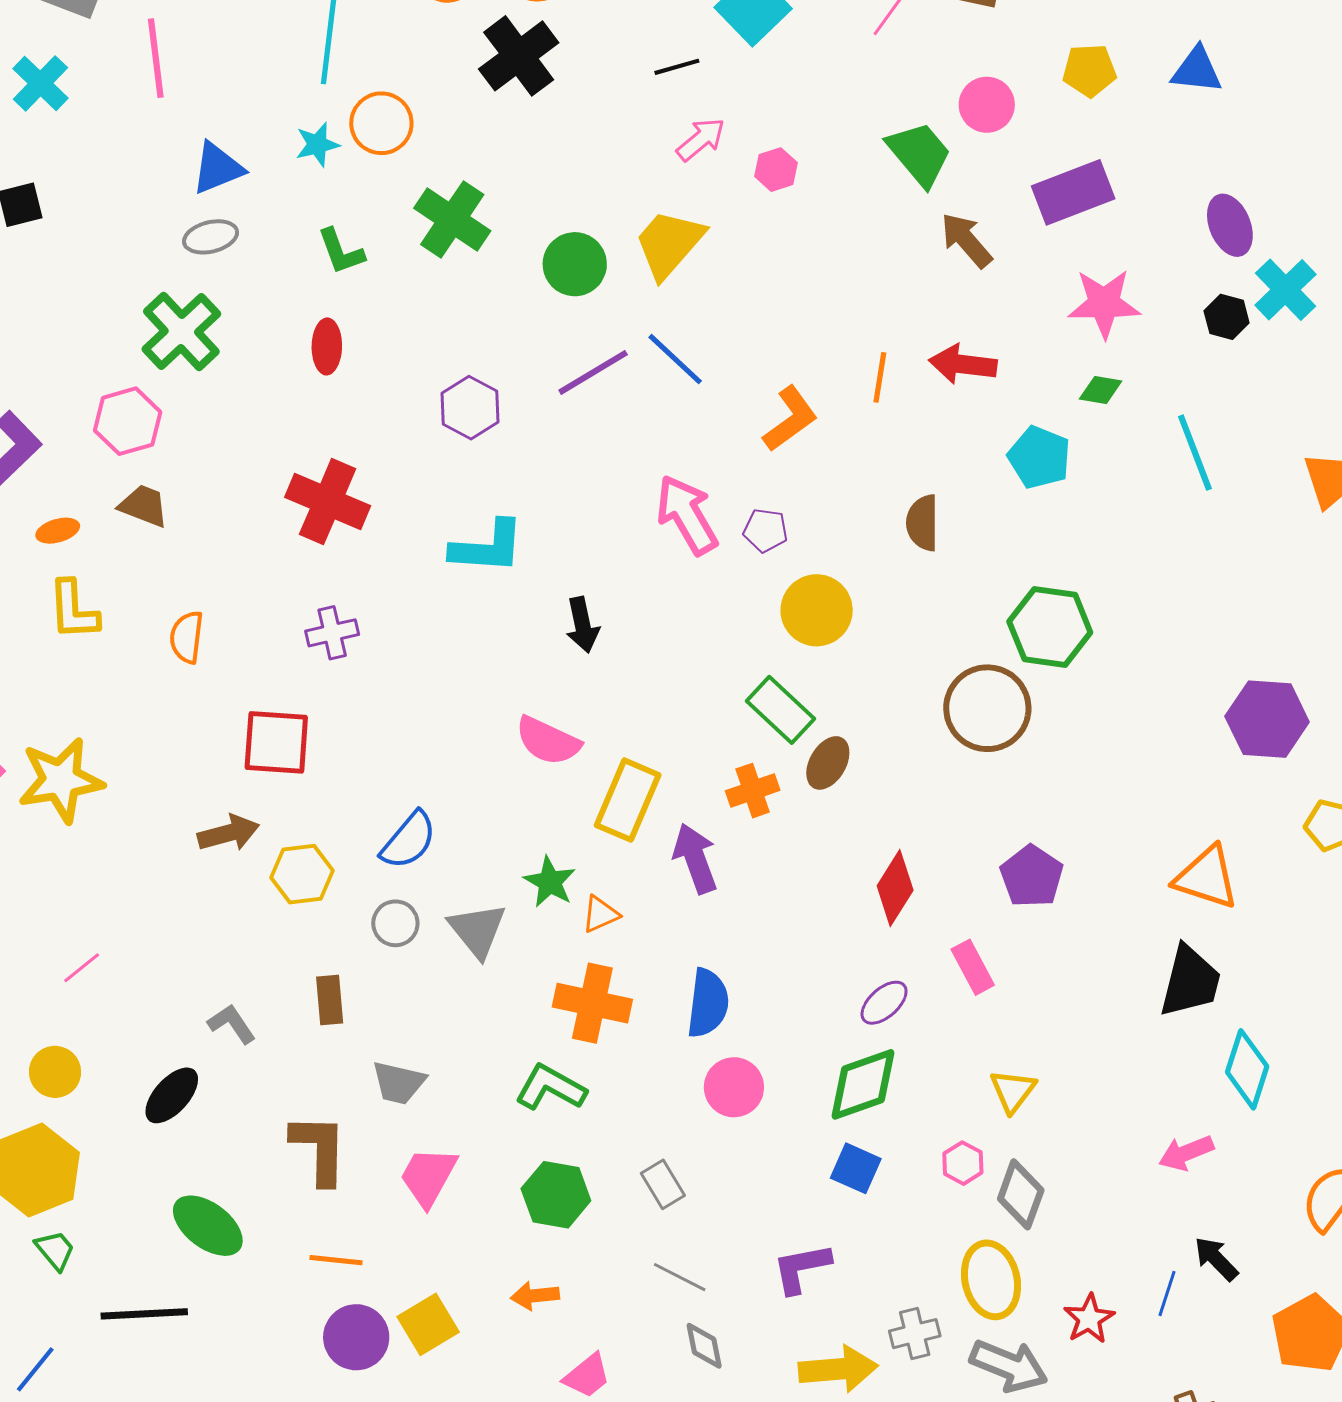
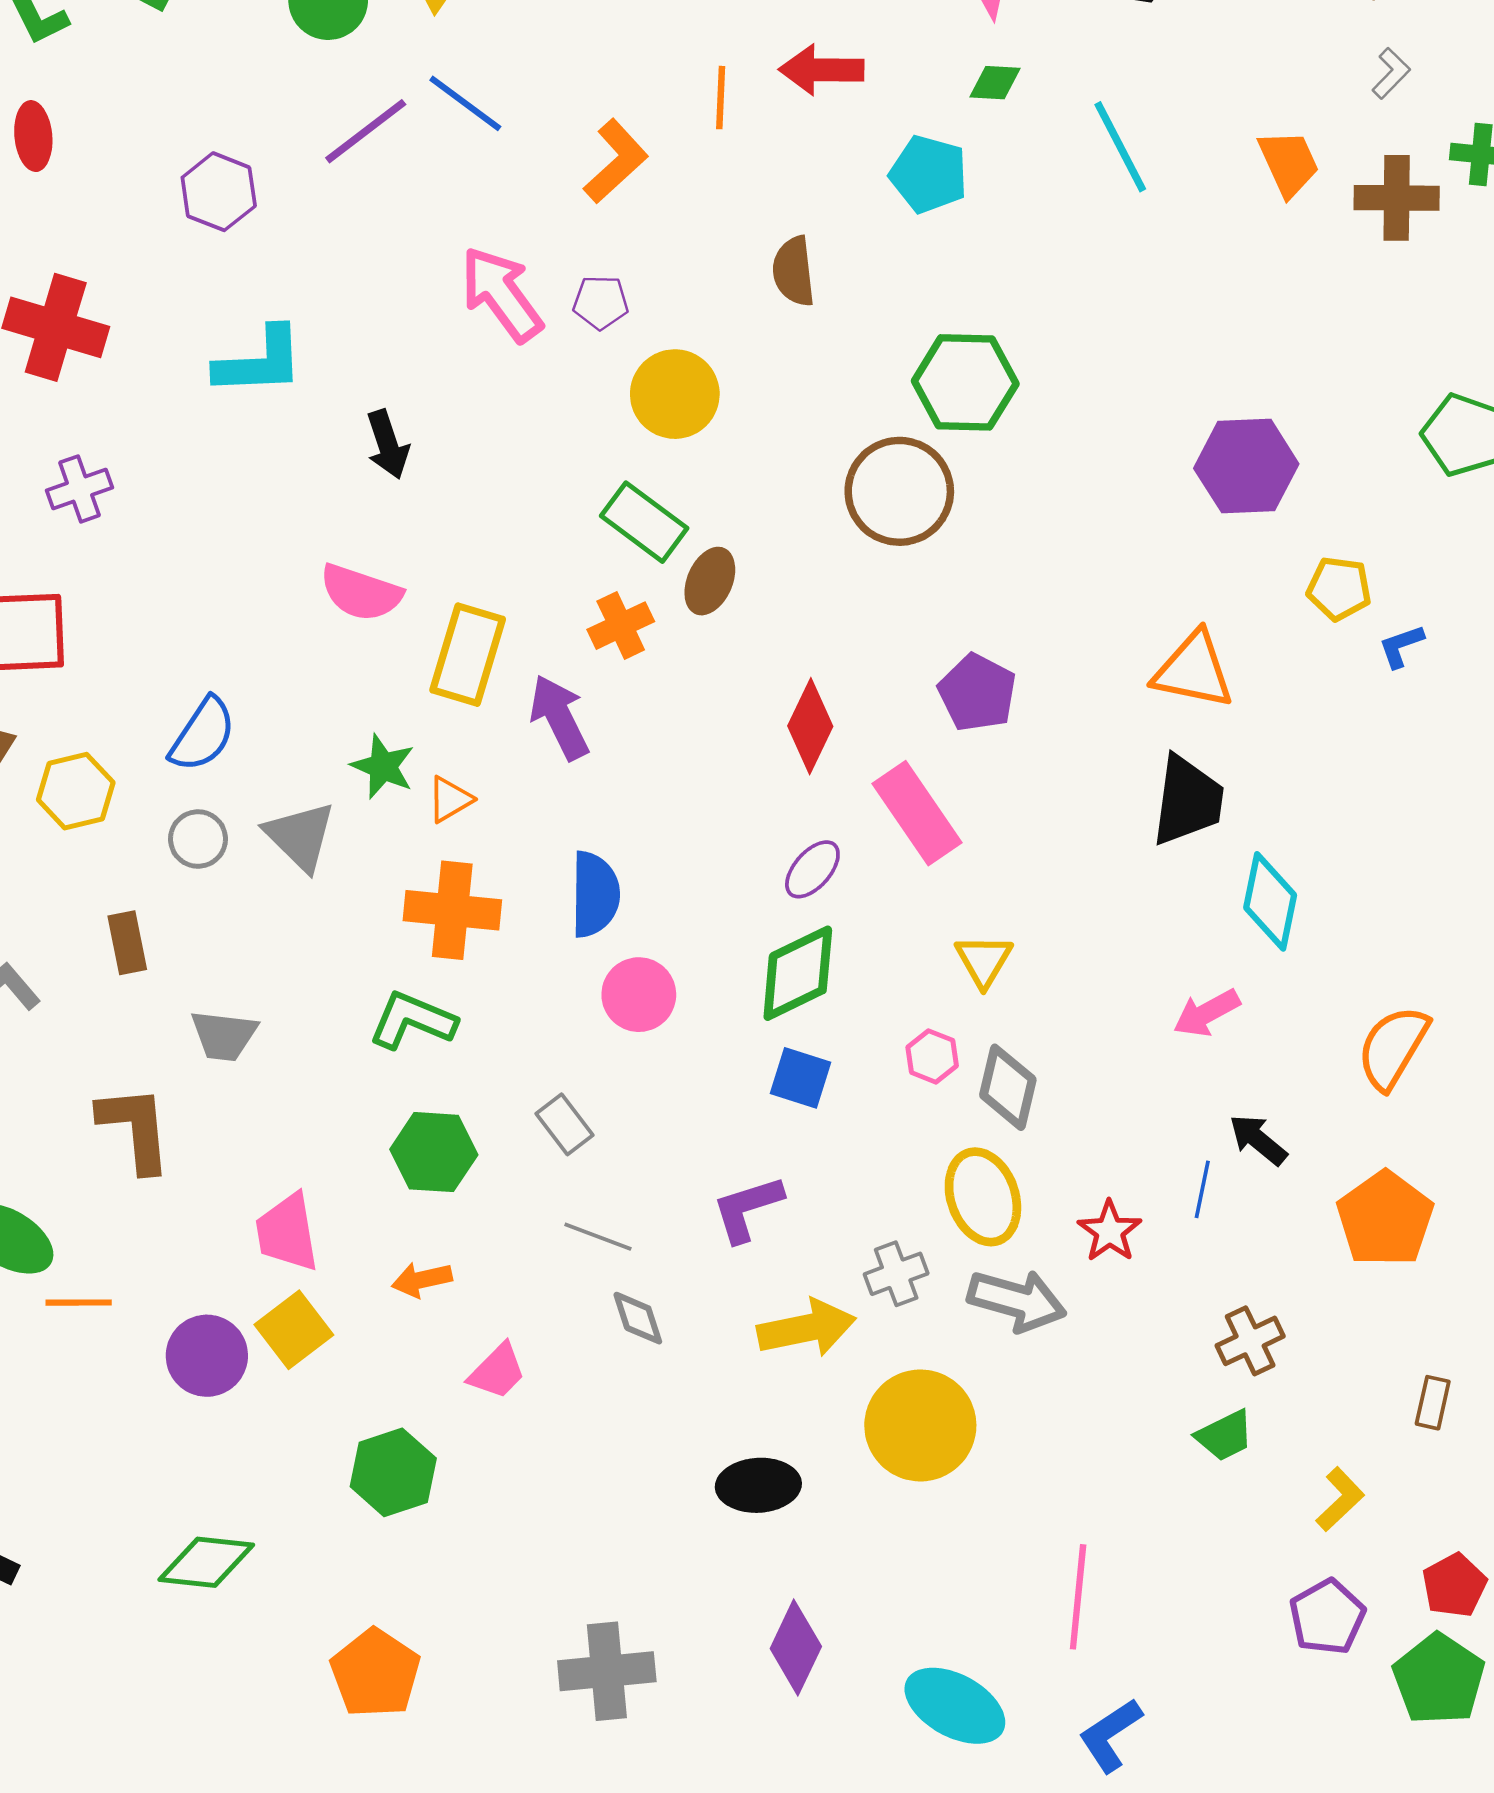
pink rectangle: (973, 967) -> (917, 813), size x1.5
pink trapezoid: (428, 1177) -> (287, 1232), moved, turned -32
orange line: (336, 1260) -> (79, 1303), moved

